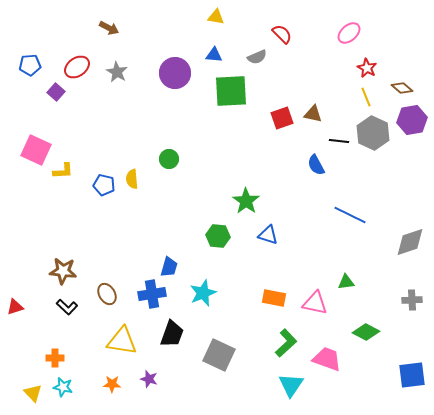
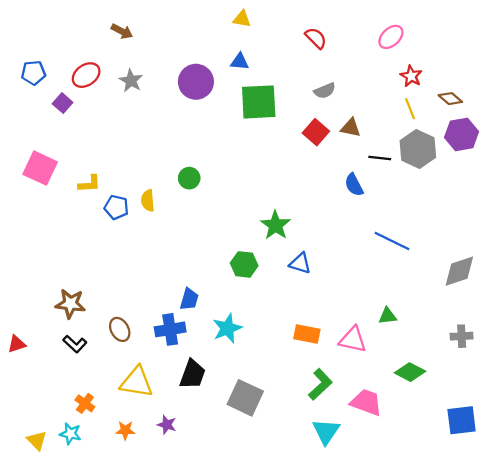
gray semicircle: (257, 57) -> (325, 91), moved
red square: (282, 118) -> (316, 132), turned -30
yellow L-shape: (63, 171) -> (89, 184), moved
orange cross: (55, 358) -> (85, 403), moved, turned 36

